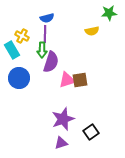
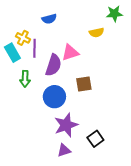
purple line: (45, 34) -> (34, 48), moved
green arrow: (42, 50) -> (25, 79), moved
blue circle: (19, 78) -> (54, 97), moved
pink triangle: (67, 80) -> (70, 53), moved

